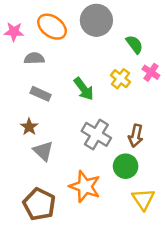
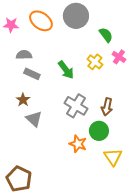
gray semicircle: (34, 58) -> (24, 55), moved
orange star: (85, 186) -> (78, 144), moved, size x0.7
brown pentagon: (39, 204) -> (19, 179), moved

